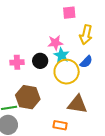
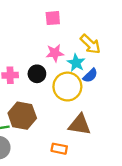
pink square: (69, 13) -> (53, 18), moved
yellow arrow: (86, 35) -> (90, 44), turned -60
cyan star: (62, 55) -> (76, 63), moved

